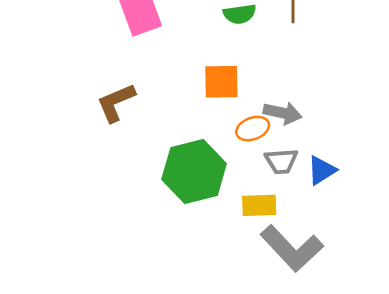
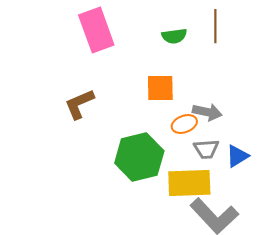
yellow rectangle: (259, 205) -> (189, 183), size x1.6

